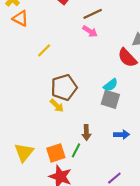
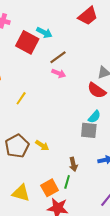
cyan semicircle: (111, 85) -> (94, 117), moved
brown pentagon: (64, 87) -> (17, 146), moved
yellow triangle: (24, 152) -> (21, 193), turned -42

